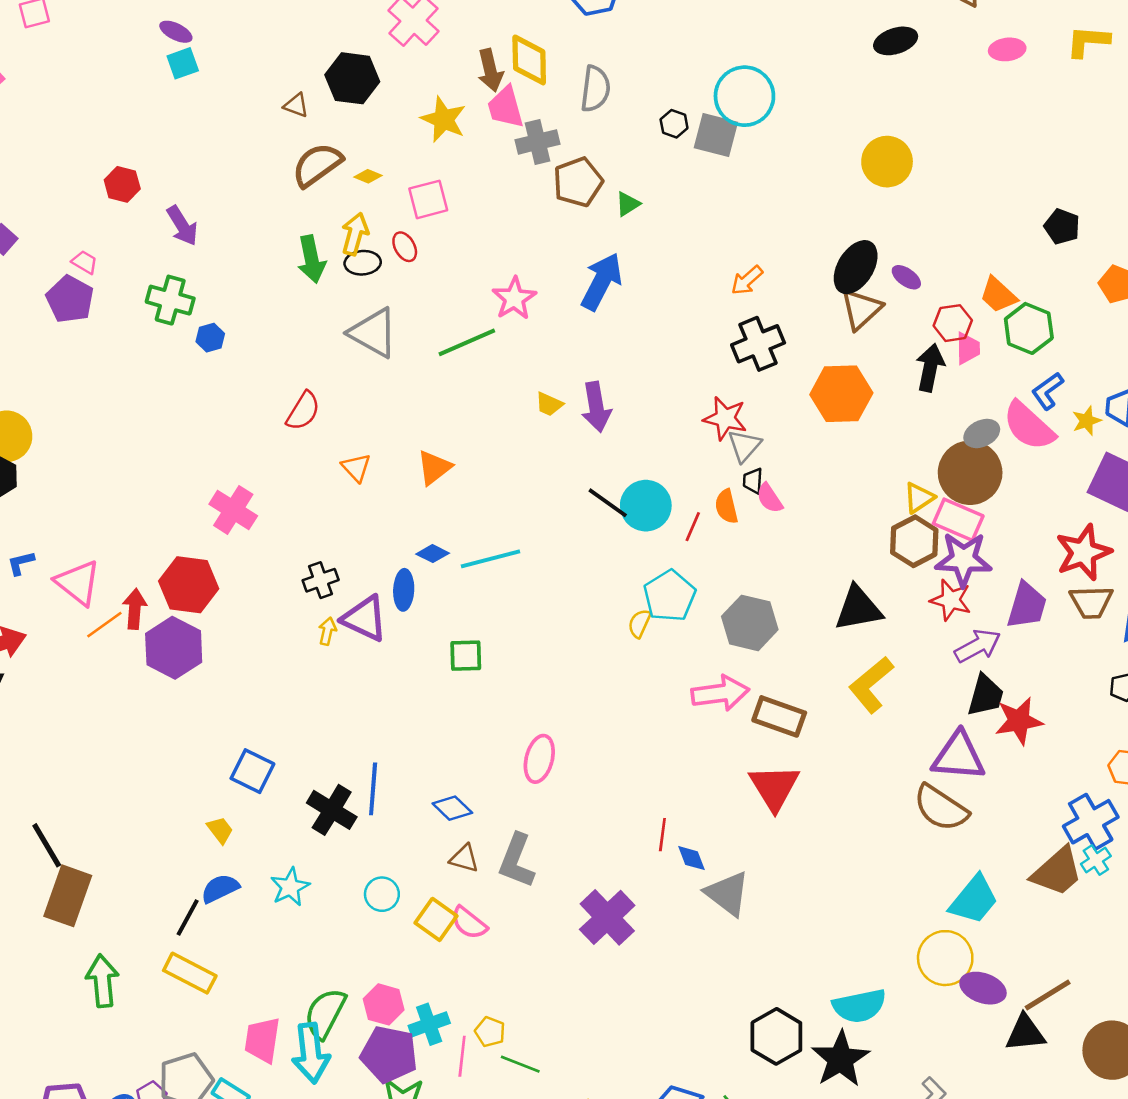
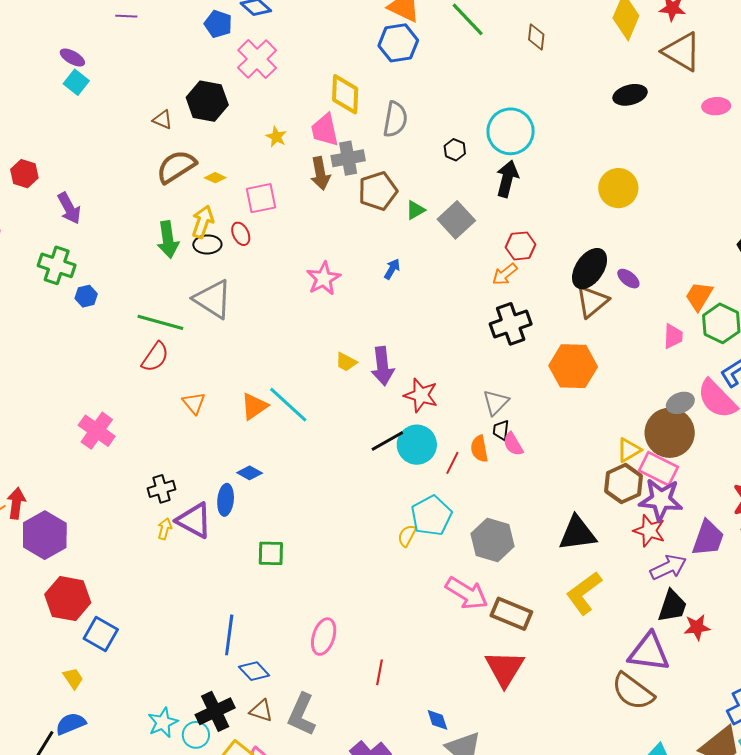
cyan square: (183, 63) -> (76, 82), turned -35
brown arrow: (490, 70) -> (320, 173), moved
yellow star: (444, 119) -> (276, 137), size x0.6
gray square: (716, 135) -> (456, 220), moved, turned 30
blue arrow: (602, 282) -> (392, 269), size x0.5
orange trapezoid: (998, 295) -> (699, 296), turned 76
red hexagon: (953, 323) -> (521, 246), moved
green line: (467, 342) -> (160, 322), moved, turned 36
black arrow: (930, 368) -> (507, 179), moved
red star: (725, 418) -> (421, 395), moved
black line: (608, 503) -> (387, 441), turned -68
cyan line: (490, 559) -> (288, 405), moved, turned 54
red hexagon: (189, 585) -> (68, 599), moved
pink arrow: (720, 693) -> (467, 593), turned 36
red star: (1019, 721) -> (697, 627), size x0.7
blue line: (373, 789) -> (229, 635), moved
black cross: (332, 810) -> (215, 711), moved, turned 30
red line: (662, 835) -> (380, 672), moved
cyan star: (290, 887) -> (163, 722), moved

